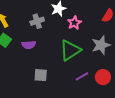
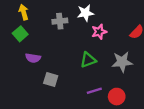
purple semicircle: (29, 45) -> (33, 58), moved
green triangle: (70, 50) -> (88, 60), size x0.7

